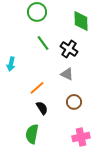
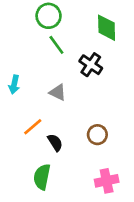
green line: (43, 43) -> (56, 45), moved
gray triangle: (67, 74) -> (58, 92), moved
orange line: (37, 88) -> (33, 127), moved

